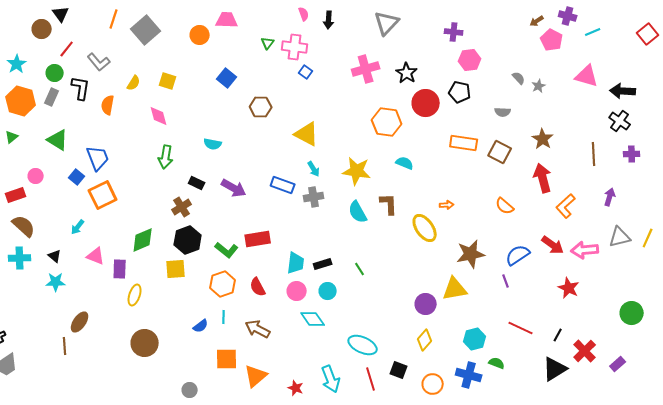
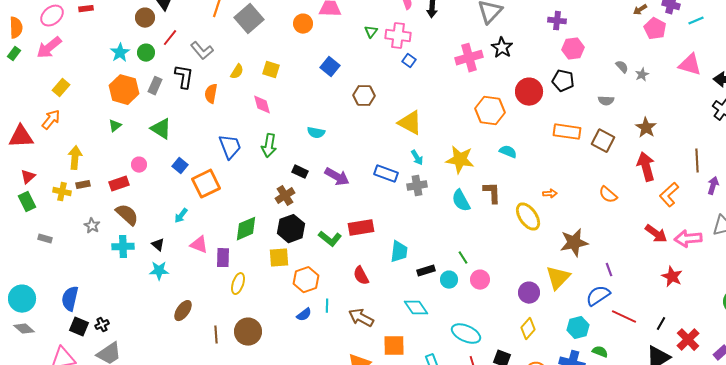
green circle: (55, 73) -> (146, 53), moved
black star: (407, 73) -> (502, 48), moved
brown line: (594, 154) -> (697, 161), moved
blue trapezoid: (98, 158) -> (230, 147), moved
blue semicircle: (518, 255) -> (598, 296), moved
black rectangle: (323, 264) -> (426, 271), moved
orange hexagon: (223, 284) -> (306, 280), moved
yellow triangle: (455, 289) -> (558, 278), turned -36
pink circle: (297, 291) -> (480, 280), moved
cyan circle: (328, 291) -> (449, 280), moved
brown line: (65, 346) -> (216, 335), moved
orange square: (227, 359) -> (394, 346), moved

